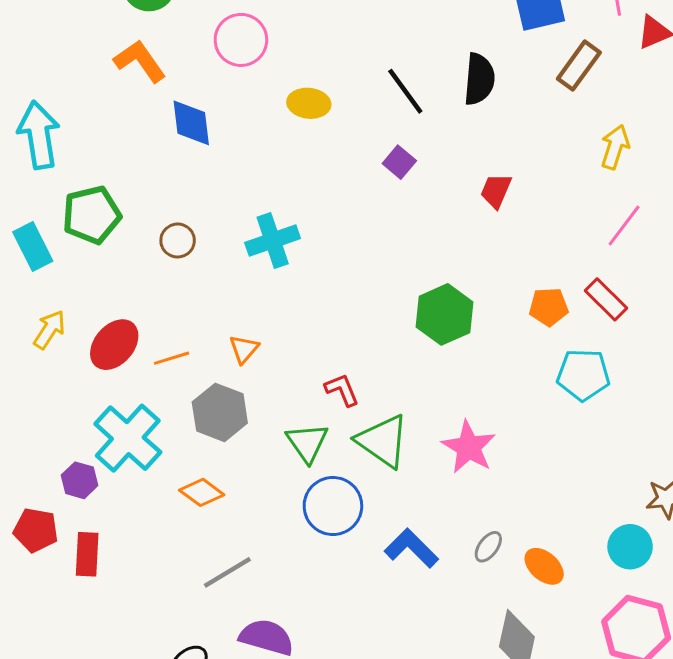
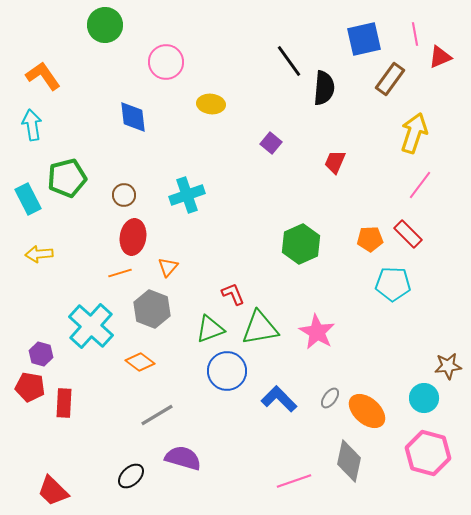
orange L-shape: (140, 61) -> (43, 76), moved
black line: (405, 91) -> (289, 61), moved
cyan arrow: (39, 135) -> (32, 125), size x0.7
yellow arrow: (615, 147) -> (414, 133), size x1.4
yellow arrow: (49, 330) -> (39, 254), turned -128
red ellipse: (114, 345) -> (133, 237), moved, turned -32
green triangle: (383, 441) -> (260, 328), turned -45
green triangle: (307, 443) -> (210, 329), turned 44
purple hexagon: (80, 480) -> (41, 354), moved
orange ellipse: (544, 566) -> (367, 411), size x1.4

